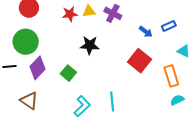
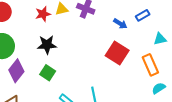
black star: (90, 45) -> (47, 45), moved
cyan triangle: (184, 51) -> (160, 39), turned -32

